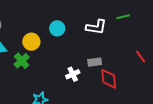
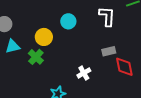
white L-shape: (96, 27) -> (107, 16), turned -90
white cross: (73, 74) -> (84, 73), moved

